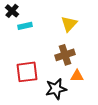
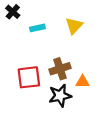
cyan rectangle: (25, 26) -> (37, 28), moved
brown cross: (65, 55) -> (60, 69), moved

